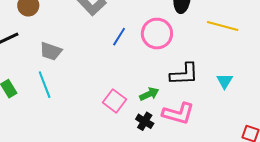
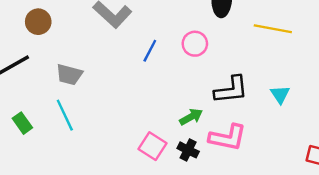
pink circle: (157, 34) -> (195, 44), size x0.7
pink square: (115, 101) -> (152, 146), moved

